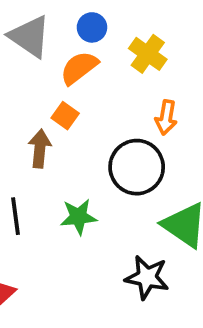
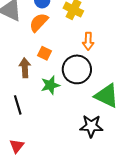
orange square: (65, 116) -> (44, 53), moved
green star: (78, 217) -> (50, 85), moved

